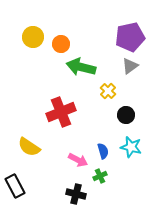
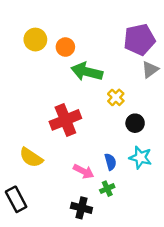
gray triangle: (130, 66) -> (150, 70), moved

